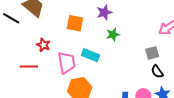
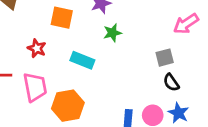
red star: (43, 45) -> (37, 48), moved
pink trapezoid: (67, 63) -> (35, 87), moved

